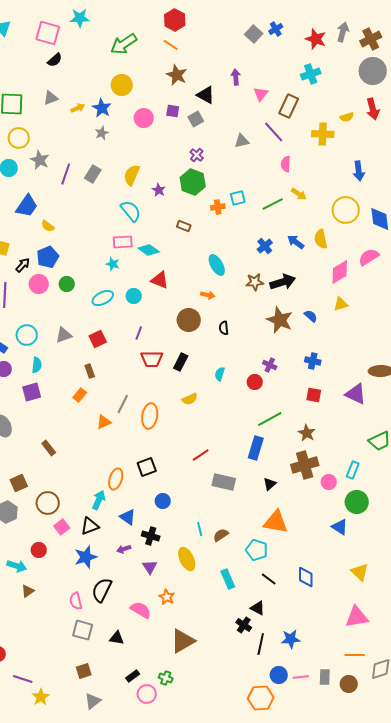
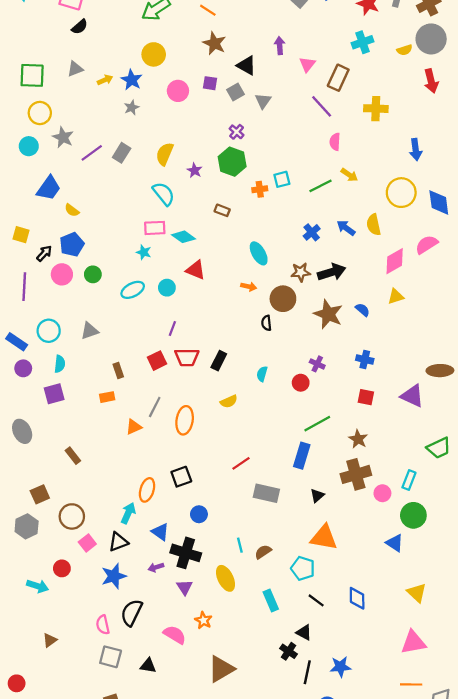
yellow semicircle: (347, 117) -> (405, 50), moved
gray triangle: (242, 141) -> (263, 101), moved, turned -42
purple line: (66, 174) -> (92, 153), turned 35
brown circle: (189, 320) -> (283, 299), moved
red square: (98, 339) -> (157, 361), moved
orange rectangle: (80, 395) -> (107, 397), turned 40
black cross: (151, 536) -> (186, 553), size x1.5
brown triangle: (28, 591) -> (50, 640), moved

